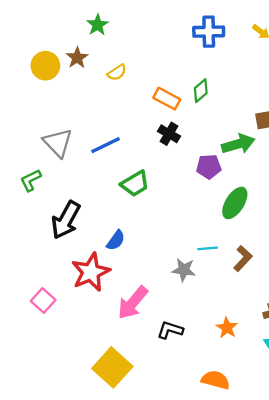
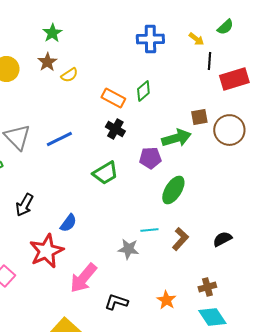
brown star: (77, 58) -> (47, 62), moved
green trapezoid: (135, 184) -> (105, 173), moved
black arrow: (66, 220) -> (24, 205), size x0.7

